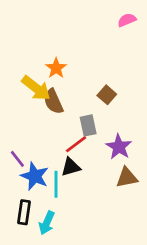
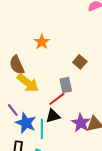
yellow arrow: (36, 88) -> (28, 83), moved
brown semicircle: (53, 101) -> (17, 65), moved
purple star: (119, 147) -> (81, 123), moved

